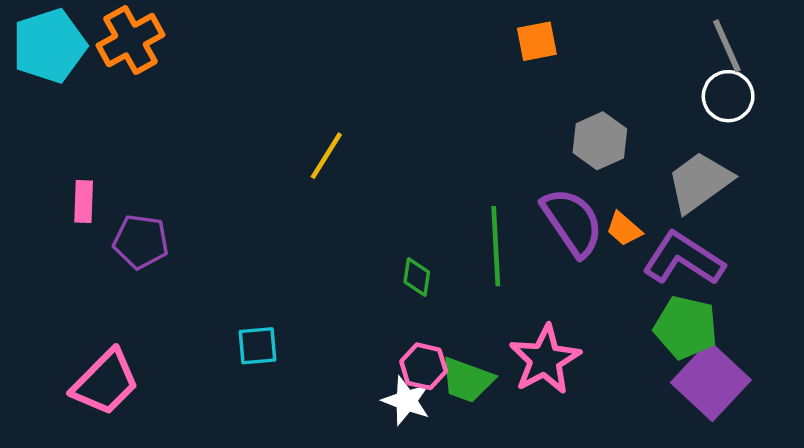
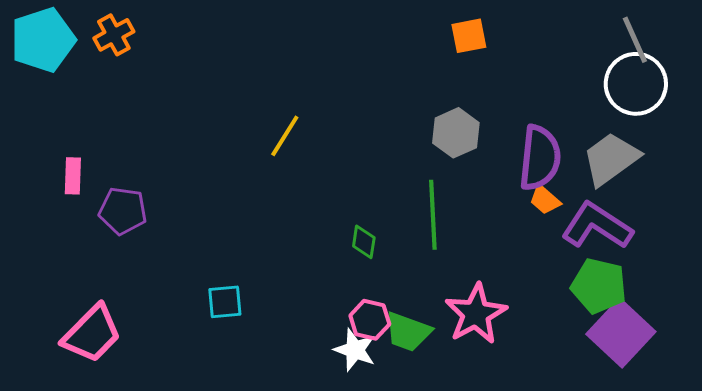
orange cross: (131, 40) -> (114, 35), size x0.7
white circle: (728, 96) -> (636, 84), size x1.4
gray hexagon: (600, 141) -> (456, 133), moved
purple semicircle: (572, 222) -> (540, 158), moved, turned 40

